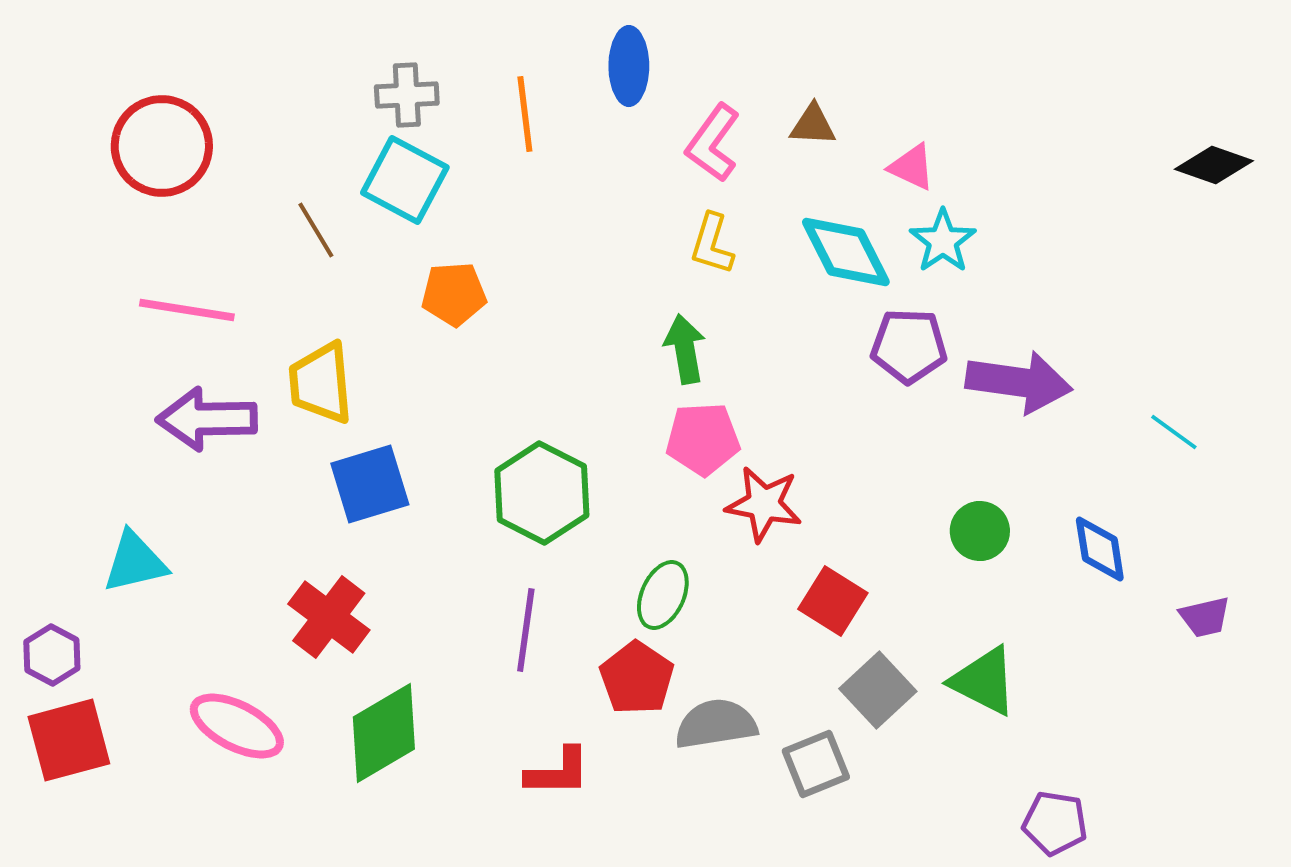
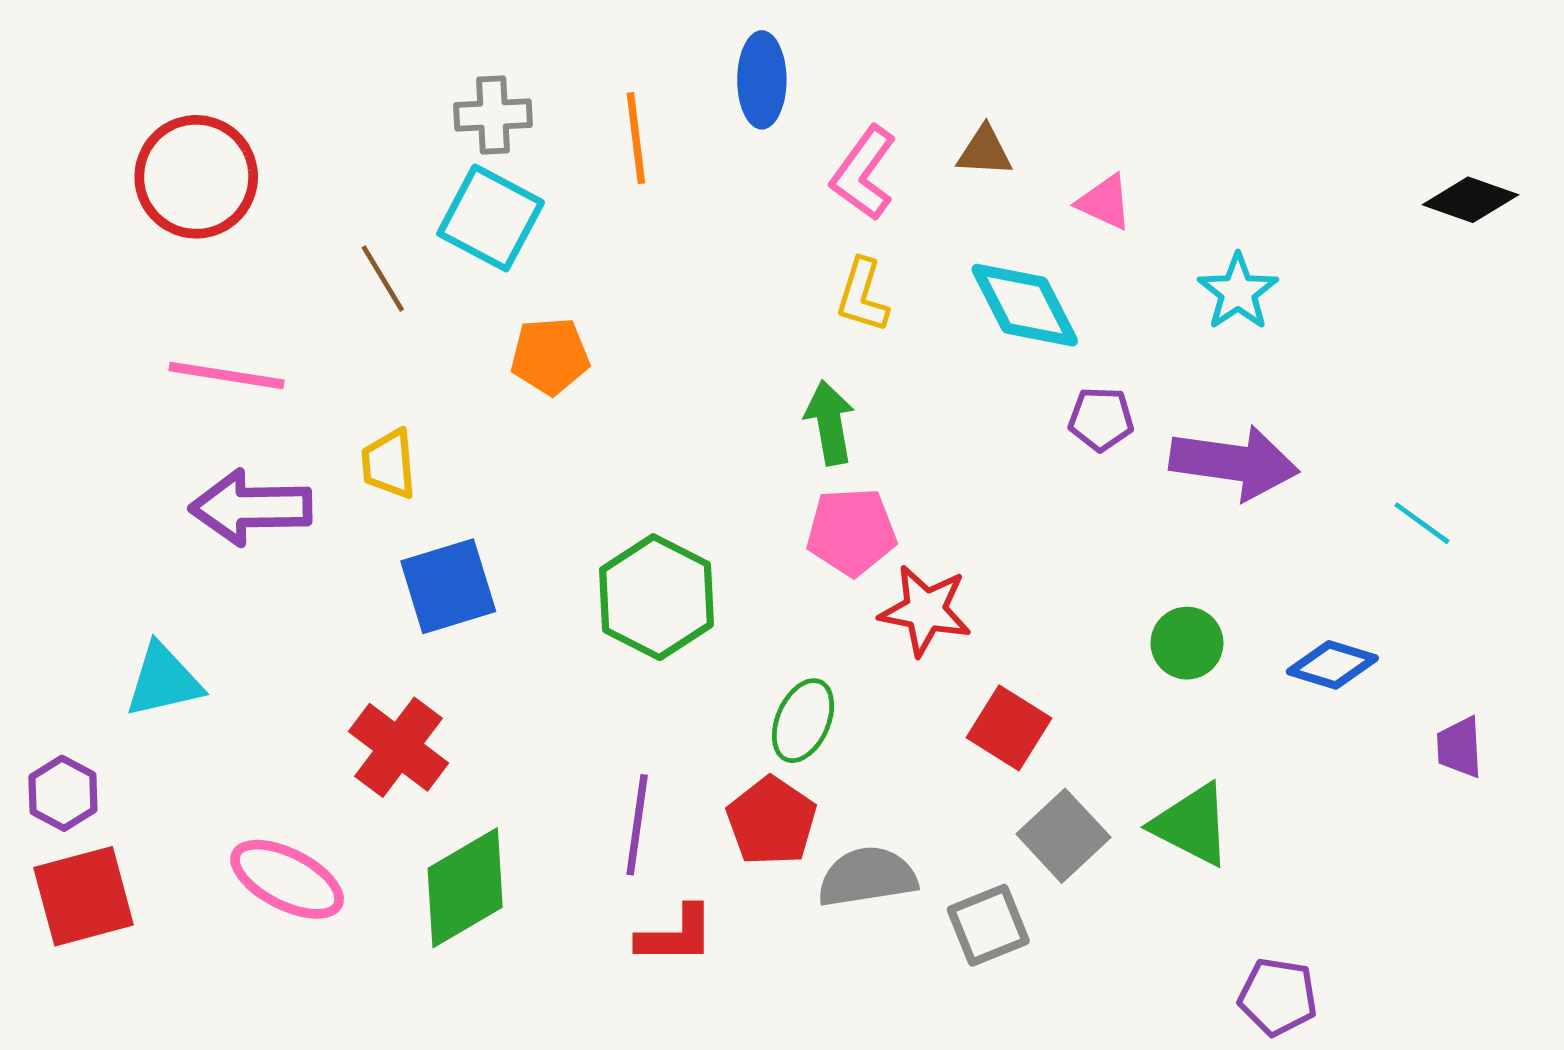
cyan star: (943, 241) -> (1238, 292), moved
purple pentagon: (909, 346) -> (1101, 419), size x0.7
yellow trapezoid: (321, 383) -> (389, 464), size x0.7
blue diamond: (1100, 549) -> (1332, 665), turned -64
purple trapezoid: (1205, 617) -> (1459, 747), turned 100
purple line: (526, 630) -> (637, 825), moved

